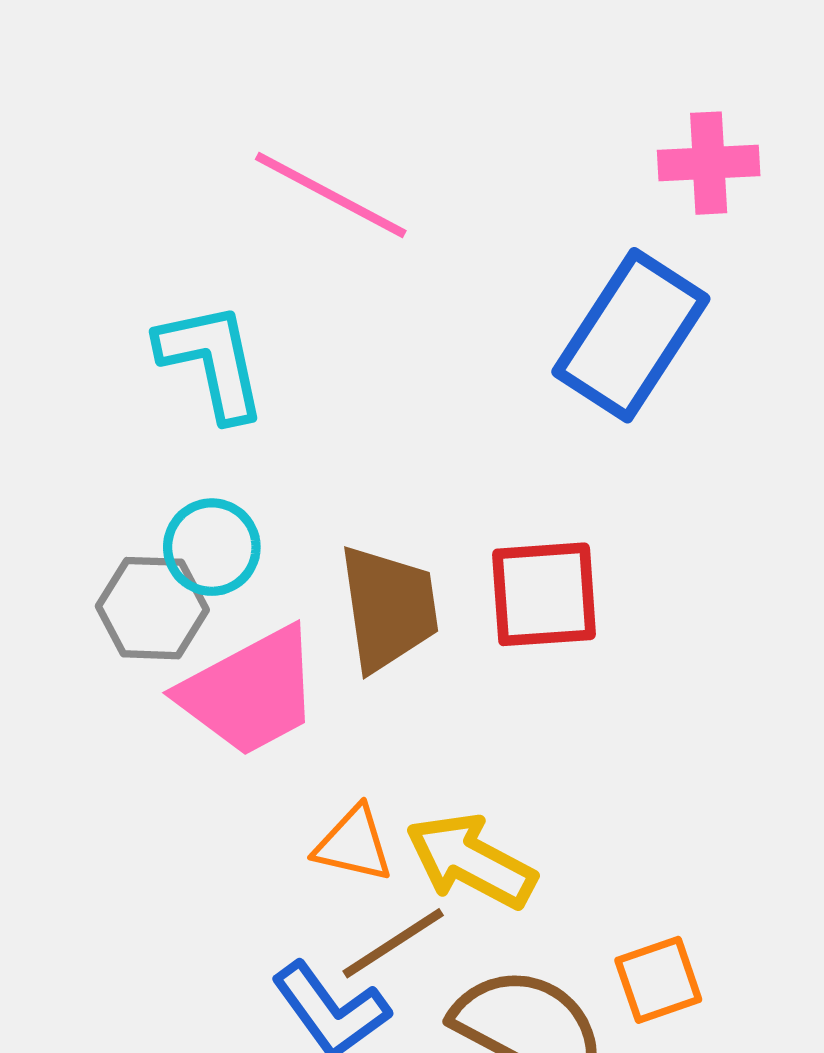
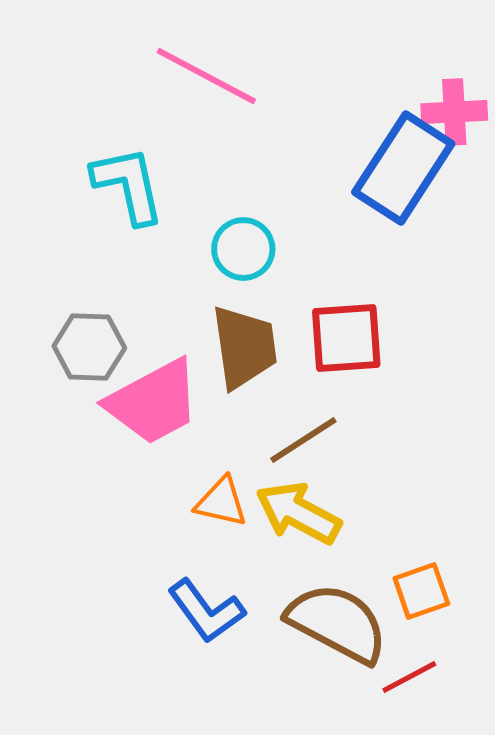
pink cross: (709, 163) -> (454, 112), moved
cyan circle: (212, 547) -> (243, 249), moved
brown line: (393, 943) -> (303, 440), moved

